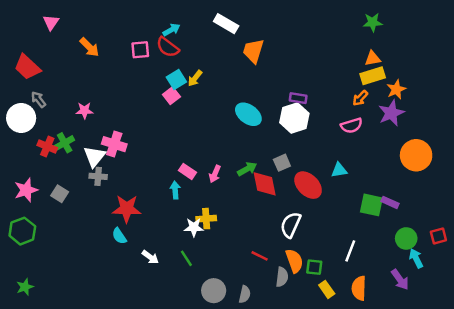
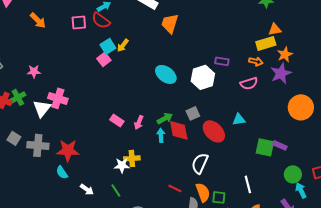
orange triangle: (373, 58) -> (275, 29), moved
purple rectangle: (298, 98) -> (222, 61), moved
orange arrow: (360, 98) -> (256, 61), turned -120
gray cross: (98, 176) -> (38, 145), moved, size x1.5
cyan arrow: (175, 190) -> (161, 135), moved
white line: (350, 251) -> (248, 184), turned -36

